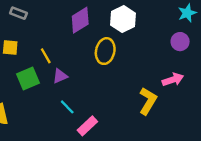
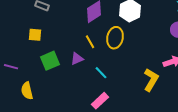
yellow line: (46, 56) -> (90, 42), moved
cyan line: (67, 107) -> (101, 73), moved

